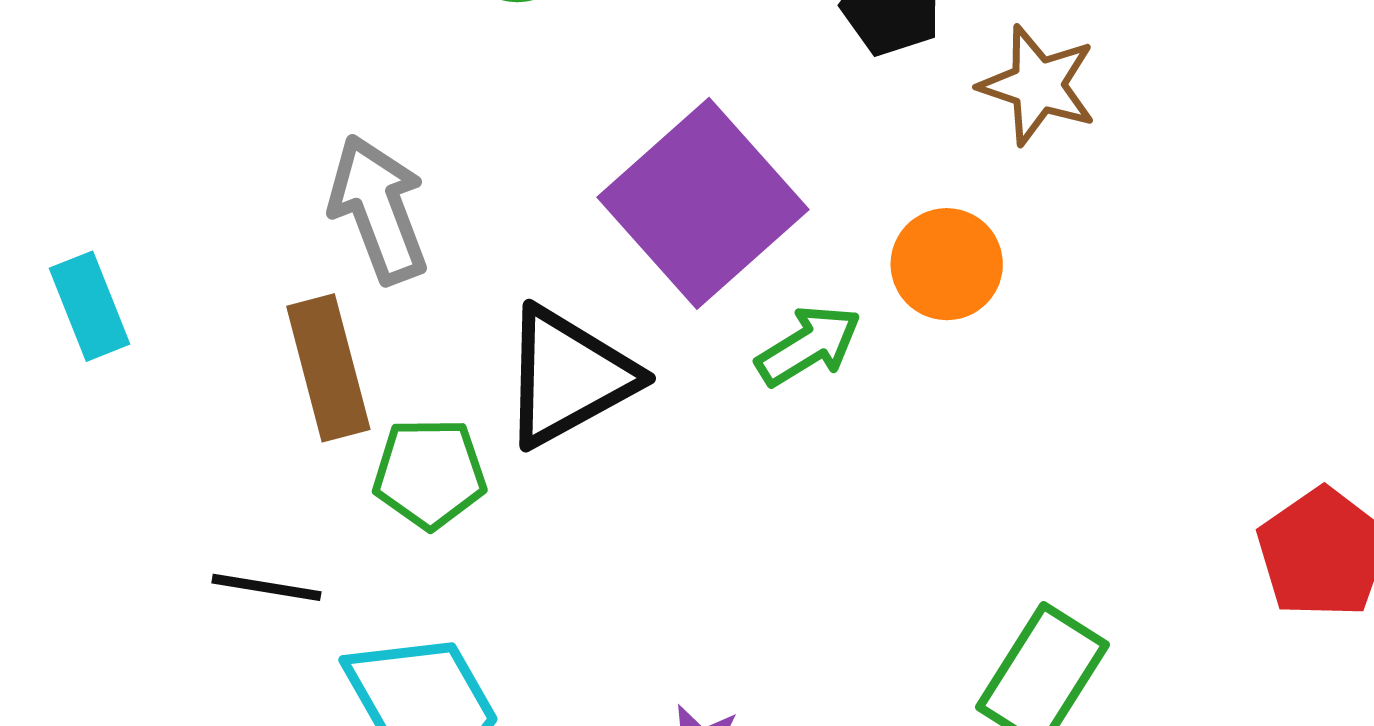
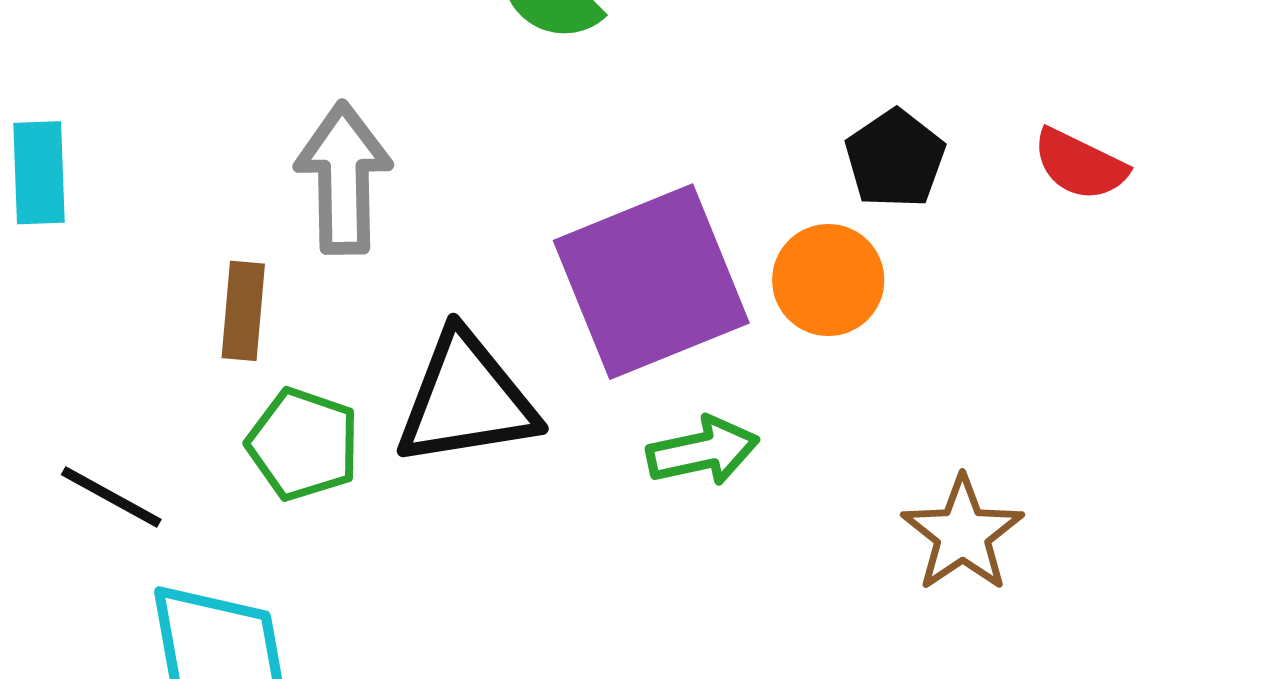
brown star: (1038, 85) -> (963, 534), moved
orange circle: (947, 264) -> (828, 280), moved
brown rectangle: (328, 368) -> (243, 311), size x0.7

